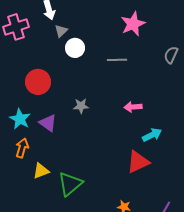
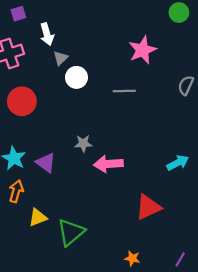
red circle: (38, 82) -> (22, 101), moved
pink arrow: (133, 107) -> (108, 164), moved, size x1.4
cyan arrow: (152, 135) -> (178, 163), moved

